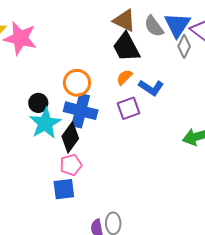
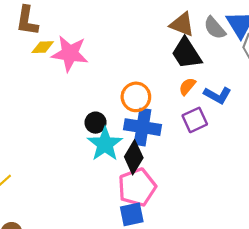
pink pentagon: (71, 165) -> (137, 187), size x1.6

